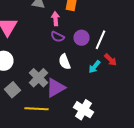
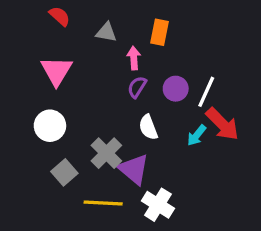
purple semicircle: (58, 37) -> (137, 87), turned 96
red arrow: (110, 60) -> (222, 124), size x1.6
purple triangle: (56, 88) -> (134, 169), turned -50
white cross: (84, 110) -> (158, 205), moved

